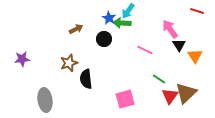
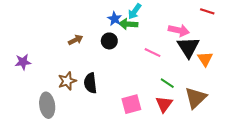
brown arrow: (76, 29) -> (76, 40), moved
pink arrow: (170, 29) -> (179, 30), turned 138
black triangle: (179, 45) -> (188, 47), size x1.6
brown star: (69, 63) -> (67, 81), moved
red triangle: (170, 96) -> (164, 104), moved

